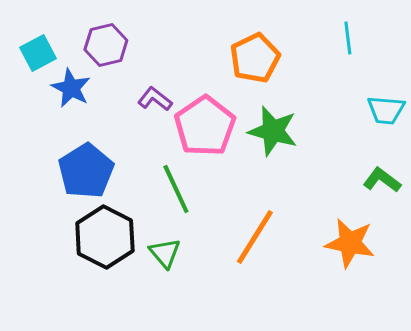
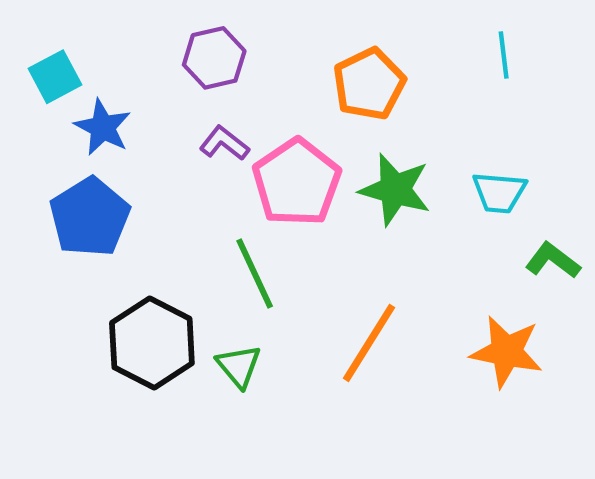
purple hexagon: (106, 45) -> (214, 58), moved
cyan trapezoid: (386, 110) -> (499, 192), moved
blue pentagon: (86, 171) -> (90, 217), moved

